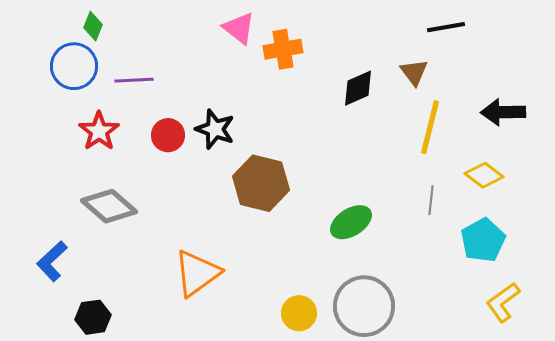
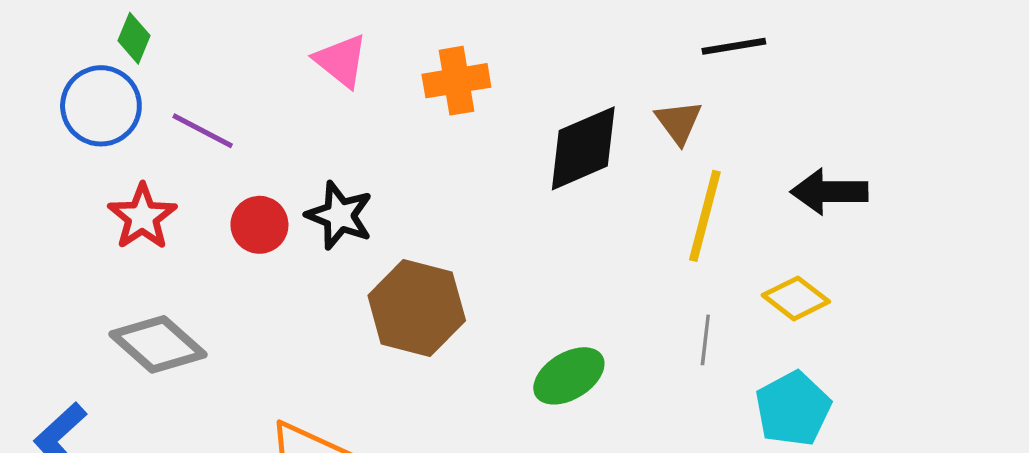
pink triangle: (239, 28) -> (341, 61), moved
purple line: (134, 80) -> (203, 131), turned 30
black diamond: (358, 88) -> (583, 148), size x1.4

